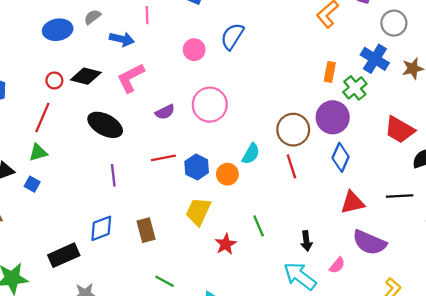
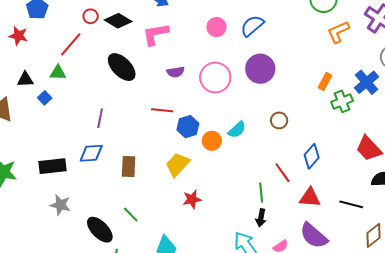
purple circle: (333, 117) -> (260, 69), moved
brown circle: (293, 130) -> (279, 120), size x0.6
red line: (291, 166) -> (283, 173), moved, turned -35
purple line: (113, 175) -> (100, 118), moved
green line: (259, 226) -> (261, 192), moved

